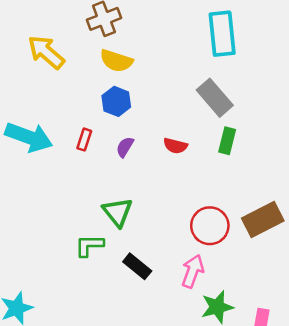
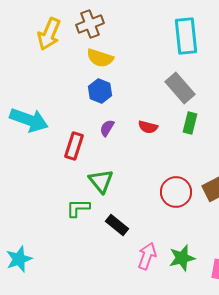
yellow arrow: (46, 52) -> (49, 34), moved, turned -108
red rectangle: (84, 140) -> (74, 146), moved, size x1.5
pink arrow: (193, 271) -> (147, 256), moved

